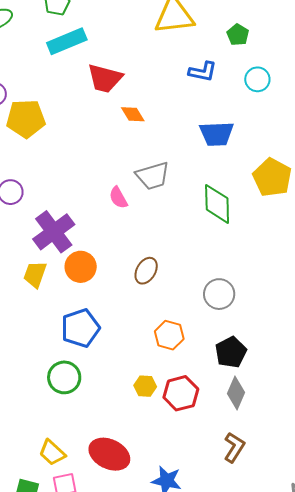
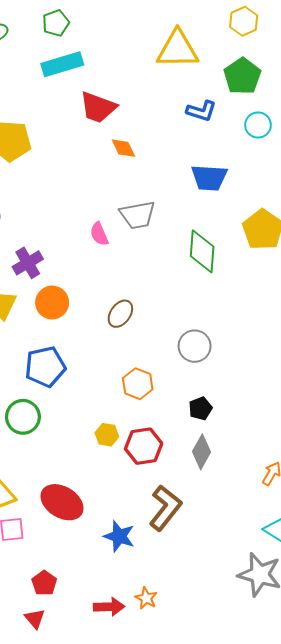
green pentagon: (238, 35) -> (242, 76), size x1.6
purple cross: (54, 232) -> (28, 263), size x0.7
black pentagon: (231, 352) -> (200, 409), size x0.7
brown L-shape: (234, 447) -> (165, 508), moved, size x1.4

